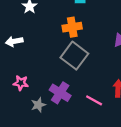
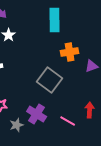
orange cross: (72, 27) -> (70, 52), moved

